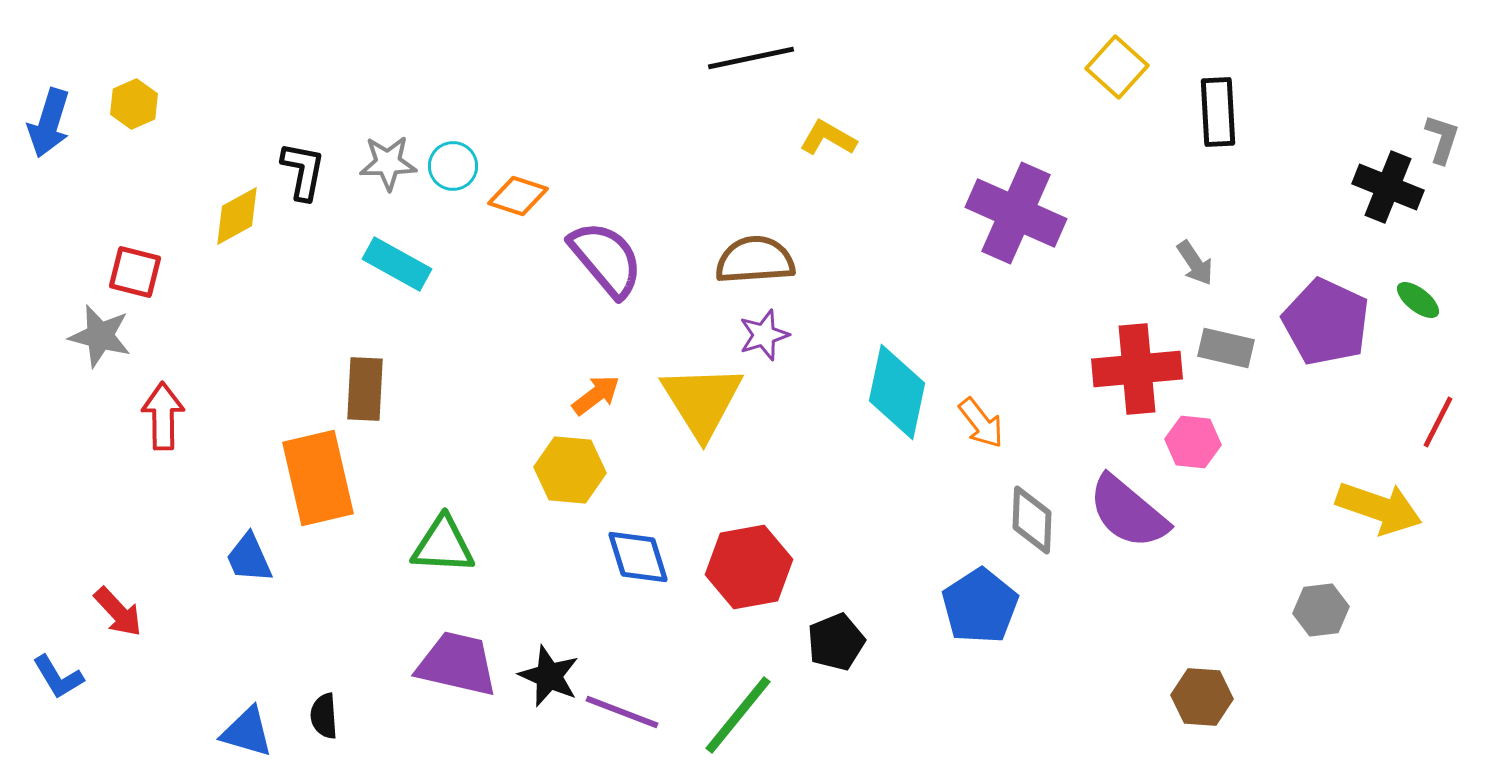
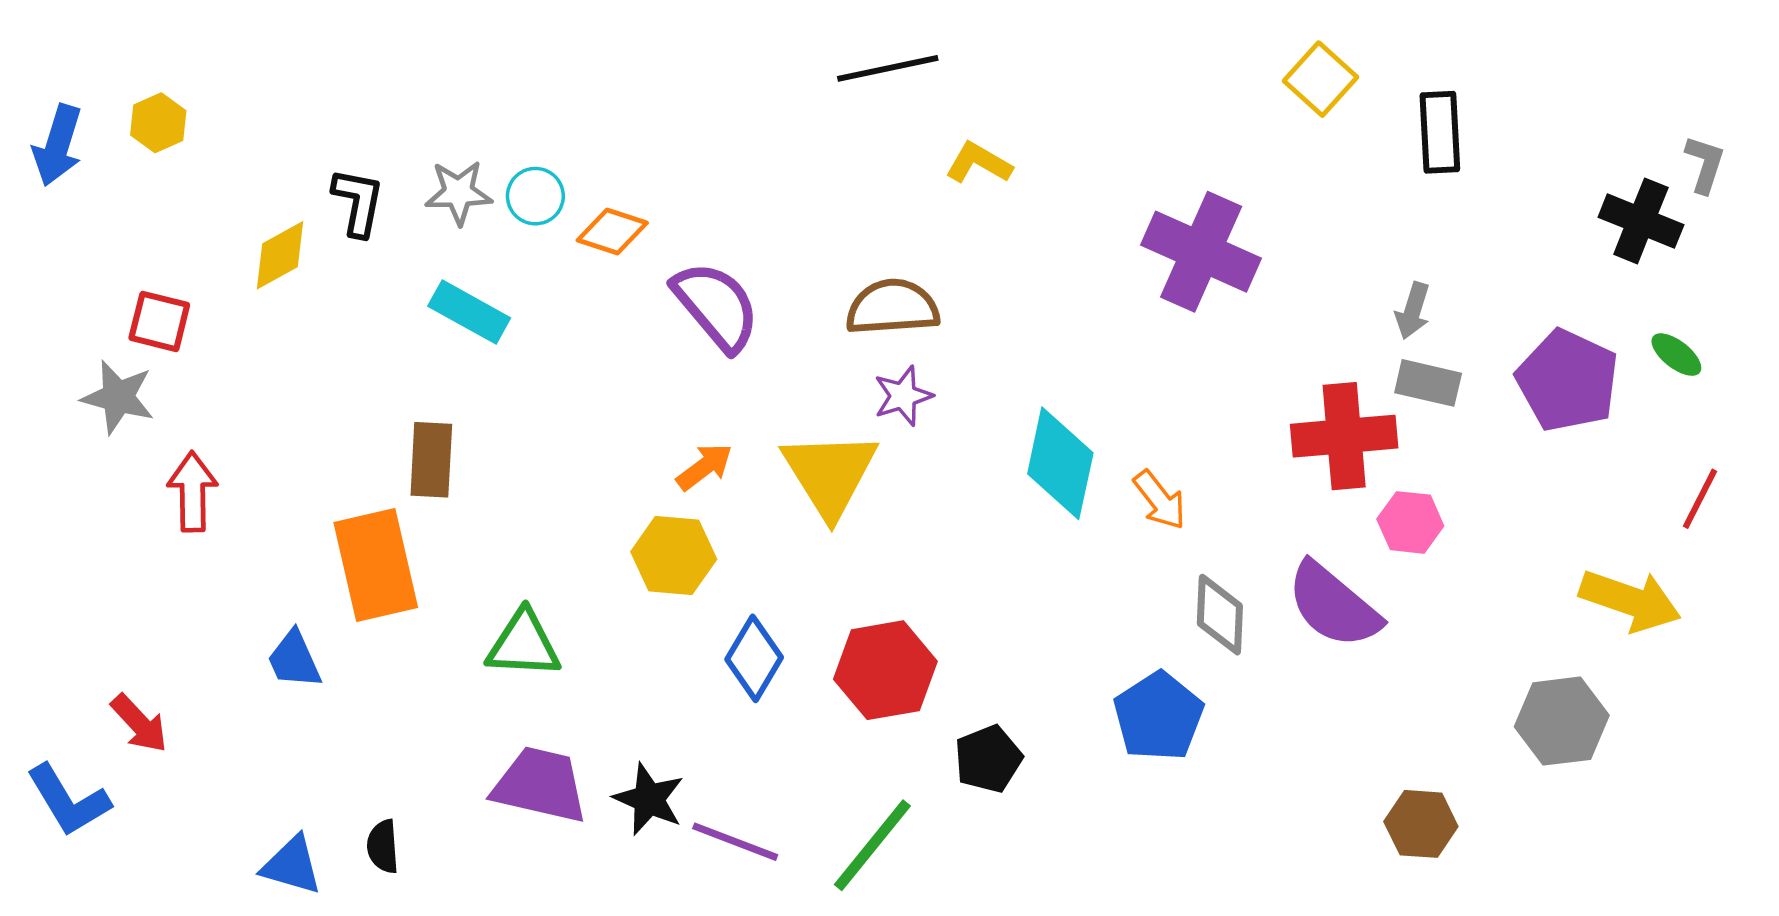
gray arrow: (1195, 263) -> (1413, 311), turned 51
gray rectangle: (1226, 348) -> (1428, 383), moved
blue diamond: (638, 557) -> (754, 658), turned 48
gray hexagon: (1321, 610) -> (1562, 721), size x1.4
blue L-shape: (58, 677) -> (68, 800), size x1.4

